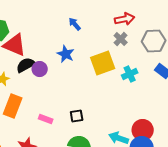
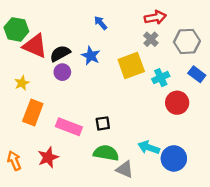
black semicircle: (26, 65) -> (60, 53), moved
pink rectangle: (46, 119) -> (69, 127), size x1.6
red circle: (143, 130) -> (177, 103), moved

